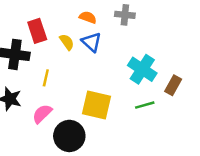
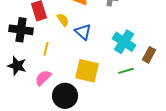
blue triangle: (92, 42) -> (83, 32), moved

